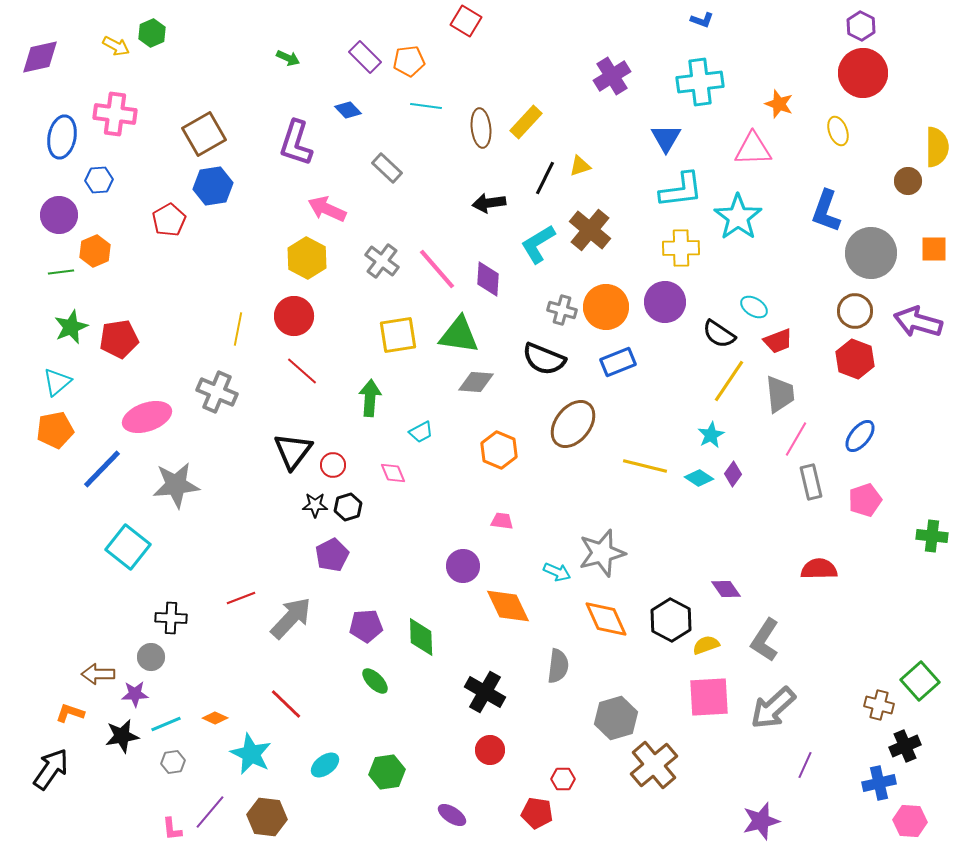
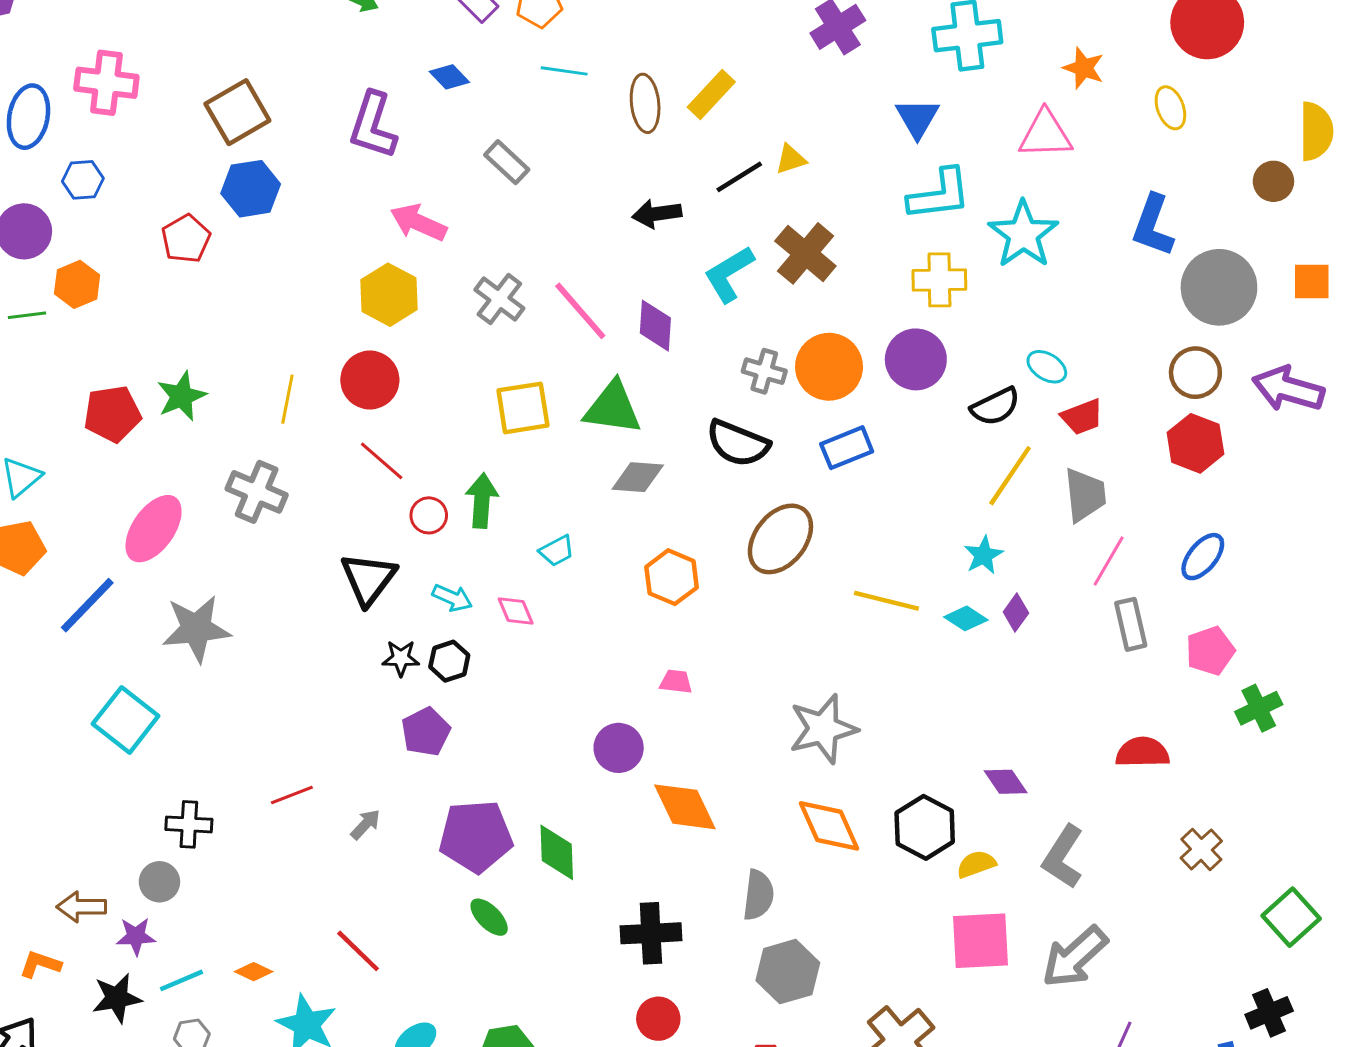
black line: (545, 178) -> (739, 177), turned 32
green star: (71, 327) -> (182, 396), moved
black semicircle: (719, 334) -> (995, 406), turned -60
pink ellipse: (147, 417) -> (154, 529), turned -36
red circle: (333, 465) -> (429, 515), moved
green cross: (932, 536) -> (1259, 708), moved, turned -32
cyan arrow: (557, 572) -> (452, 598), moved
gray arrow: (291, 618) -> (365, 824), size x0.5
purple pentagon: (366, 626) -> (476, 836), size x1.5
black cross: (485, 692) -> (651, 933), turned -33
brown cross: (879, 705) -> (1201, 849), moved, turned 32
gray hexagon: (616, 718) -> (788, 972), moved

